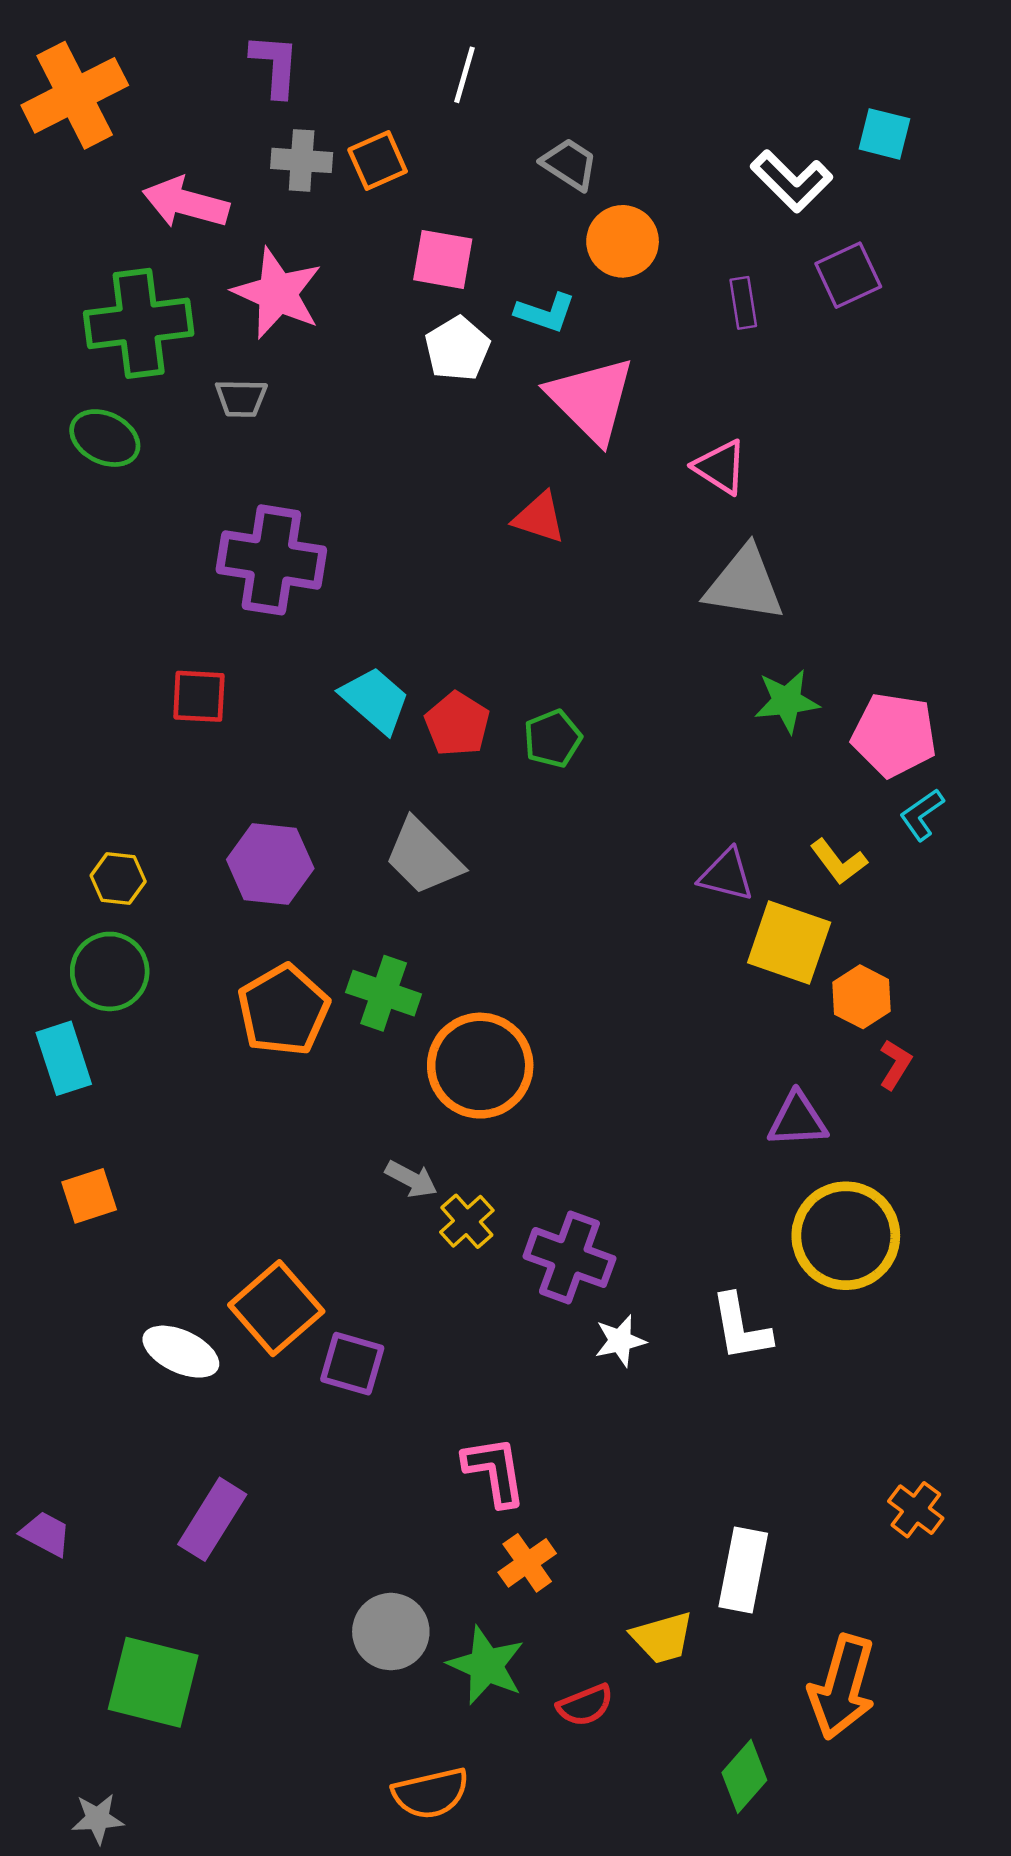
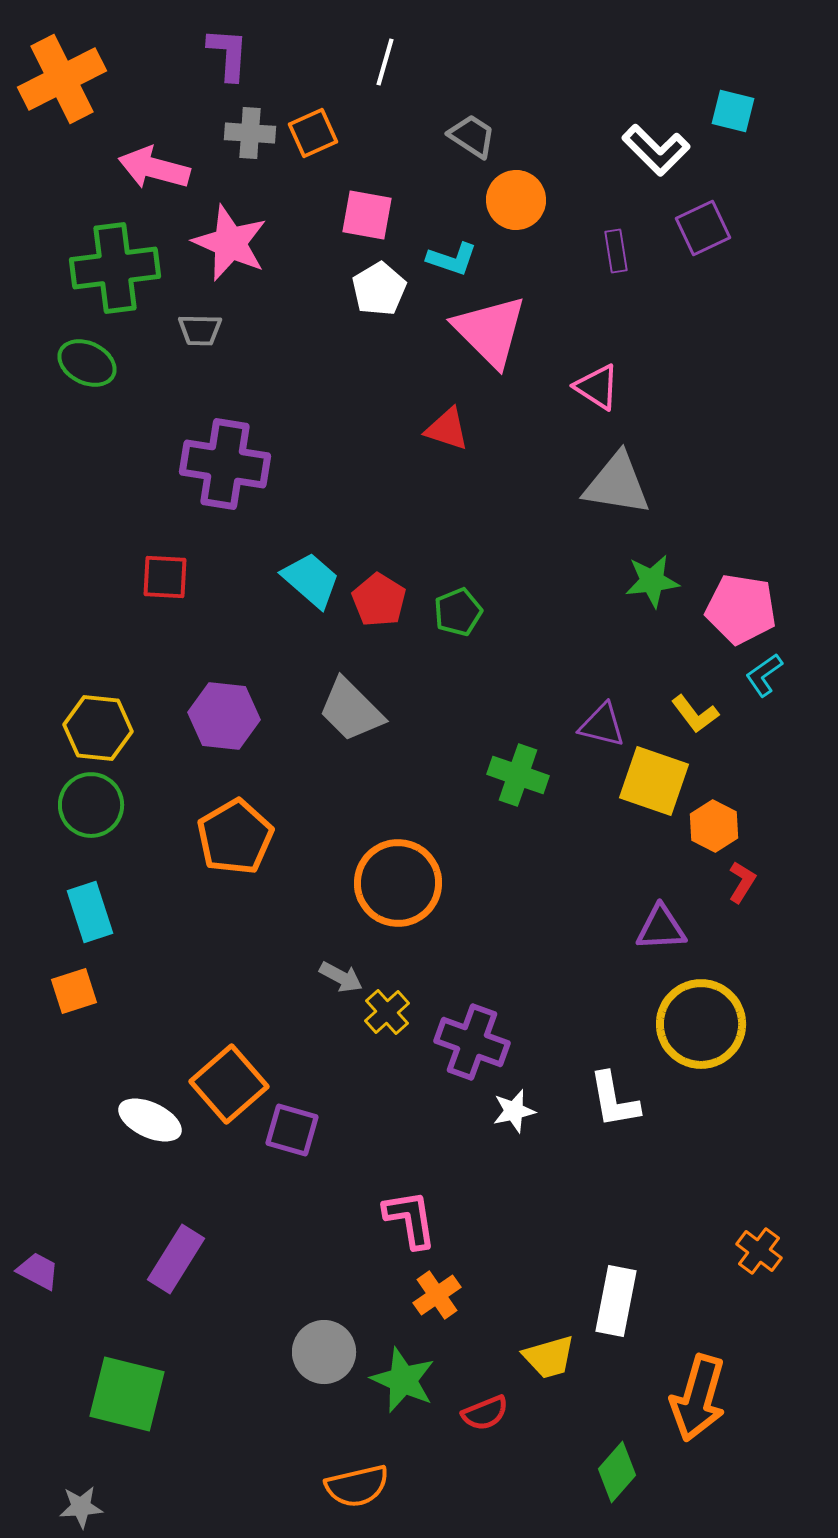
yellow hexagon: (118, 879) -> (98, 728), size x1.5
green cross: (384, 993) -> (518, 775), moved
cyan rectangle: (64, 1058) -> (90, 912), moved

